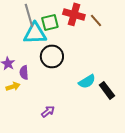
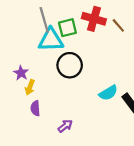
purple semicircle: (24, 72) -> (35, 108), moved
yellow arrow: (13, 86) -> (30, 87), moved, turned 128

